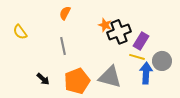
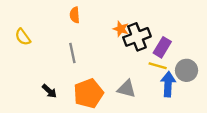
orange semicircle: (65, 13) -> (75, 15), turned -32
gray triangle: (110, 77) -> (127, 89), size x0.7

